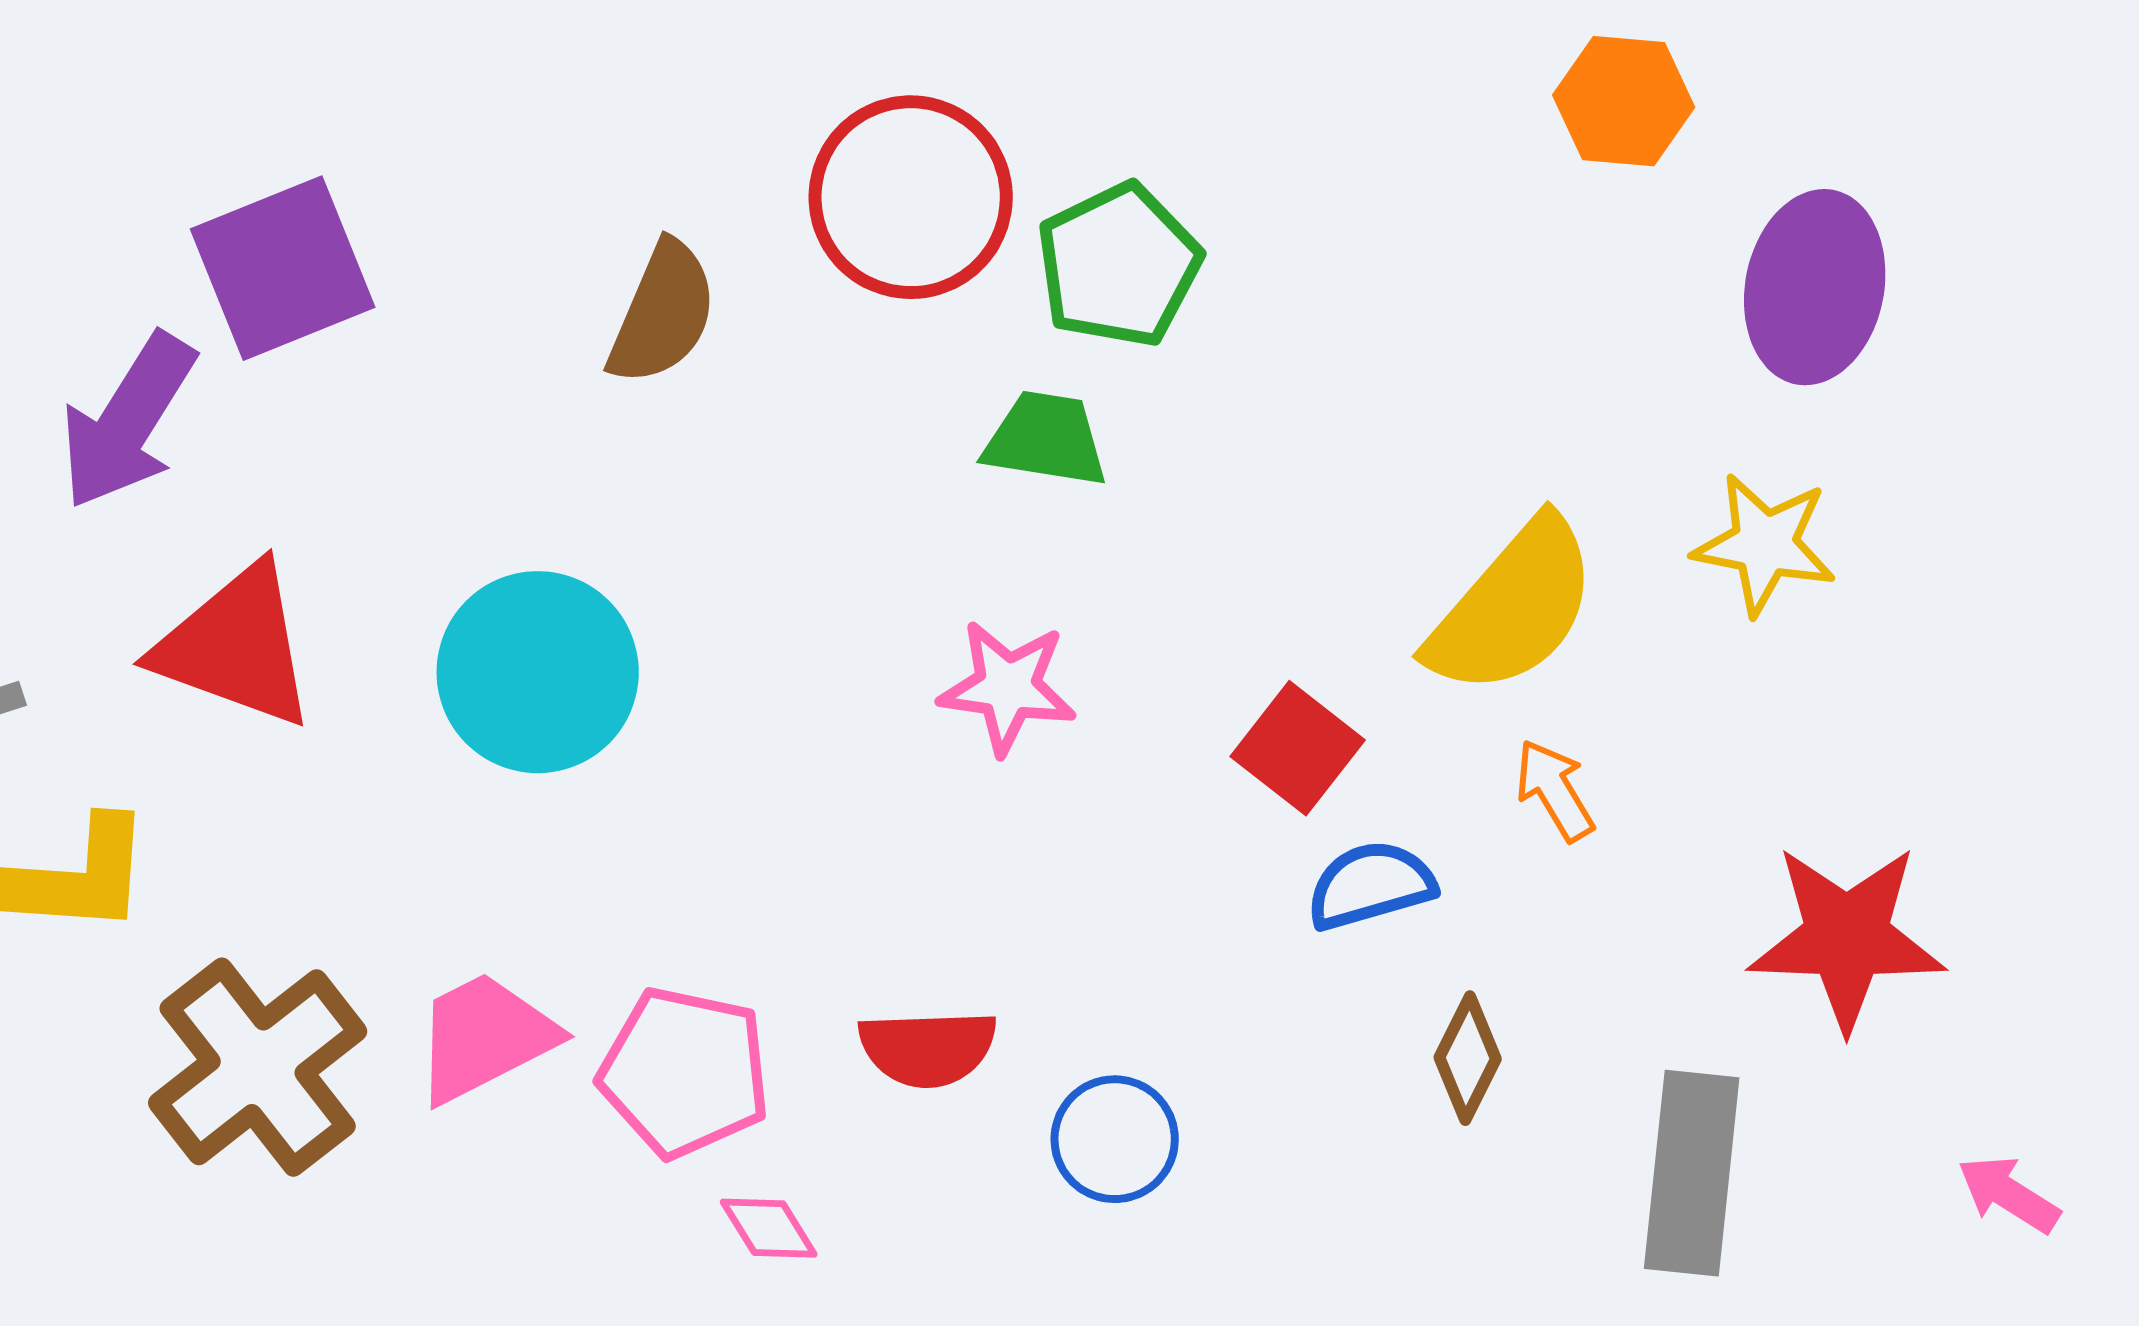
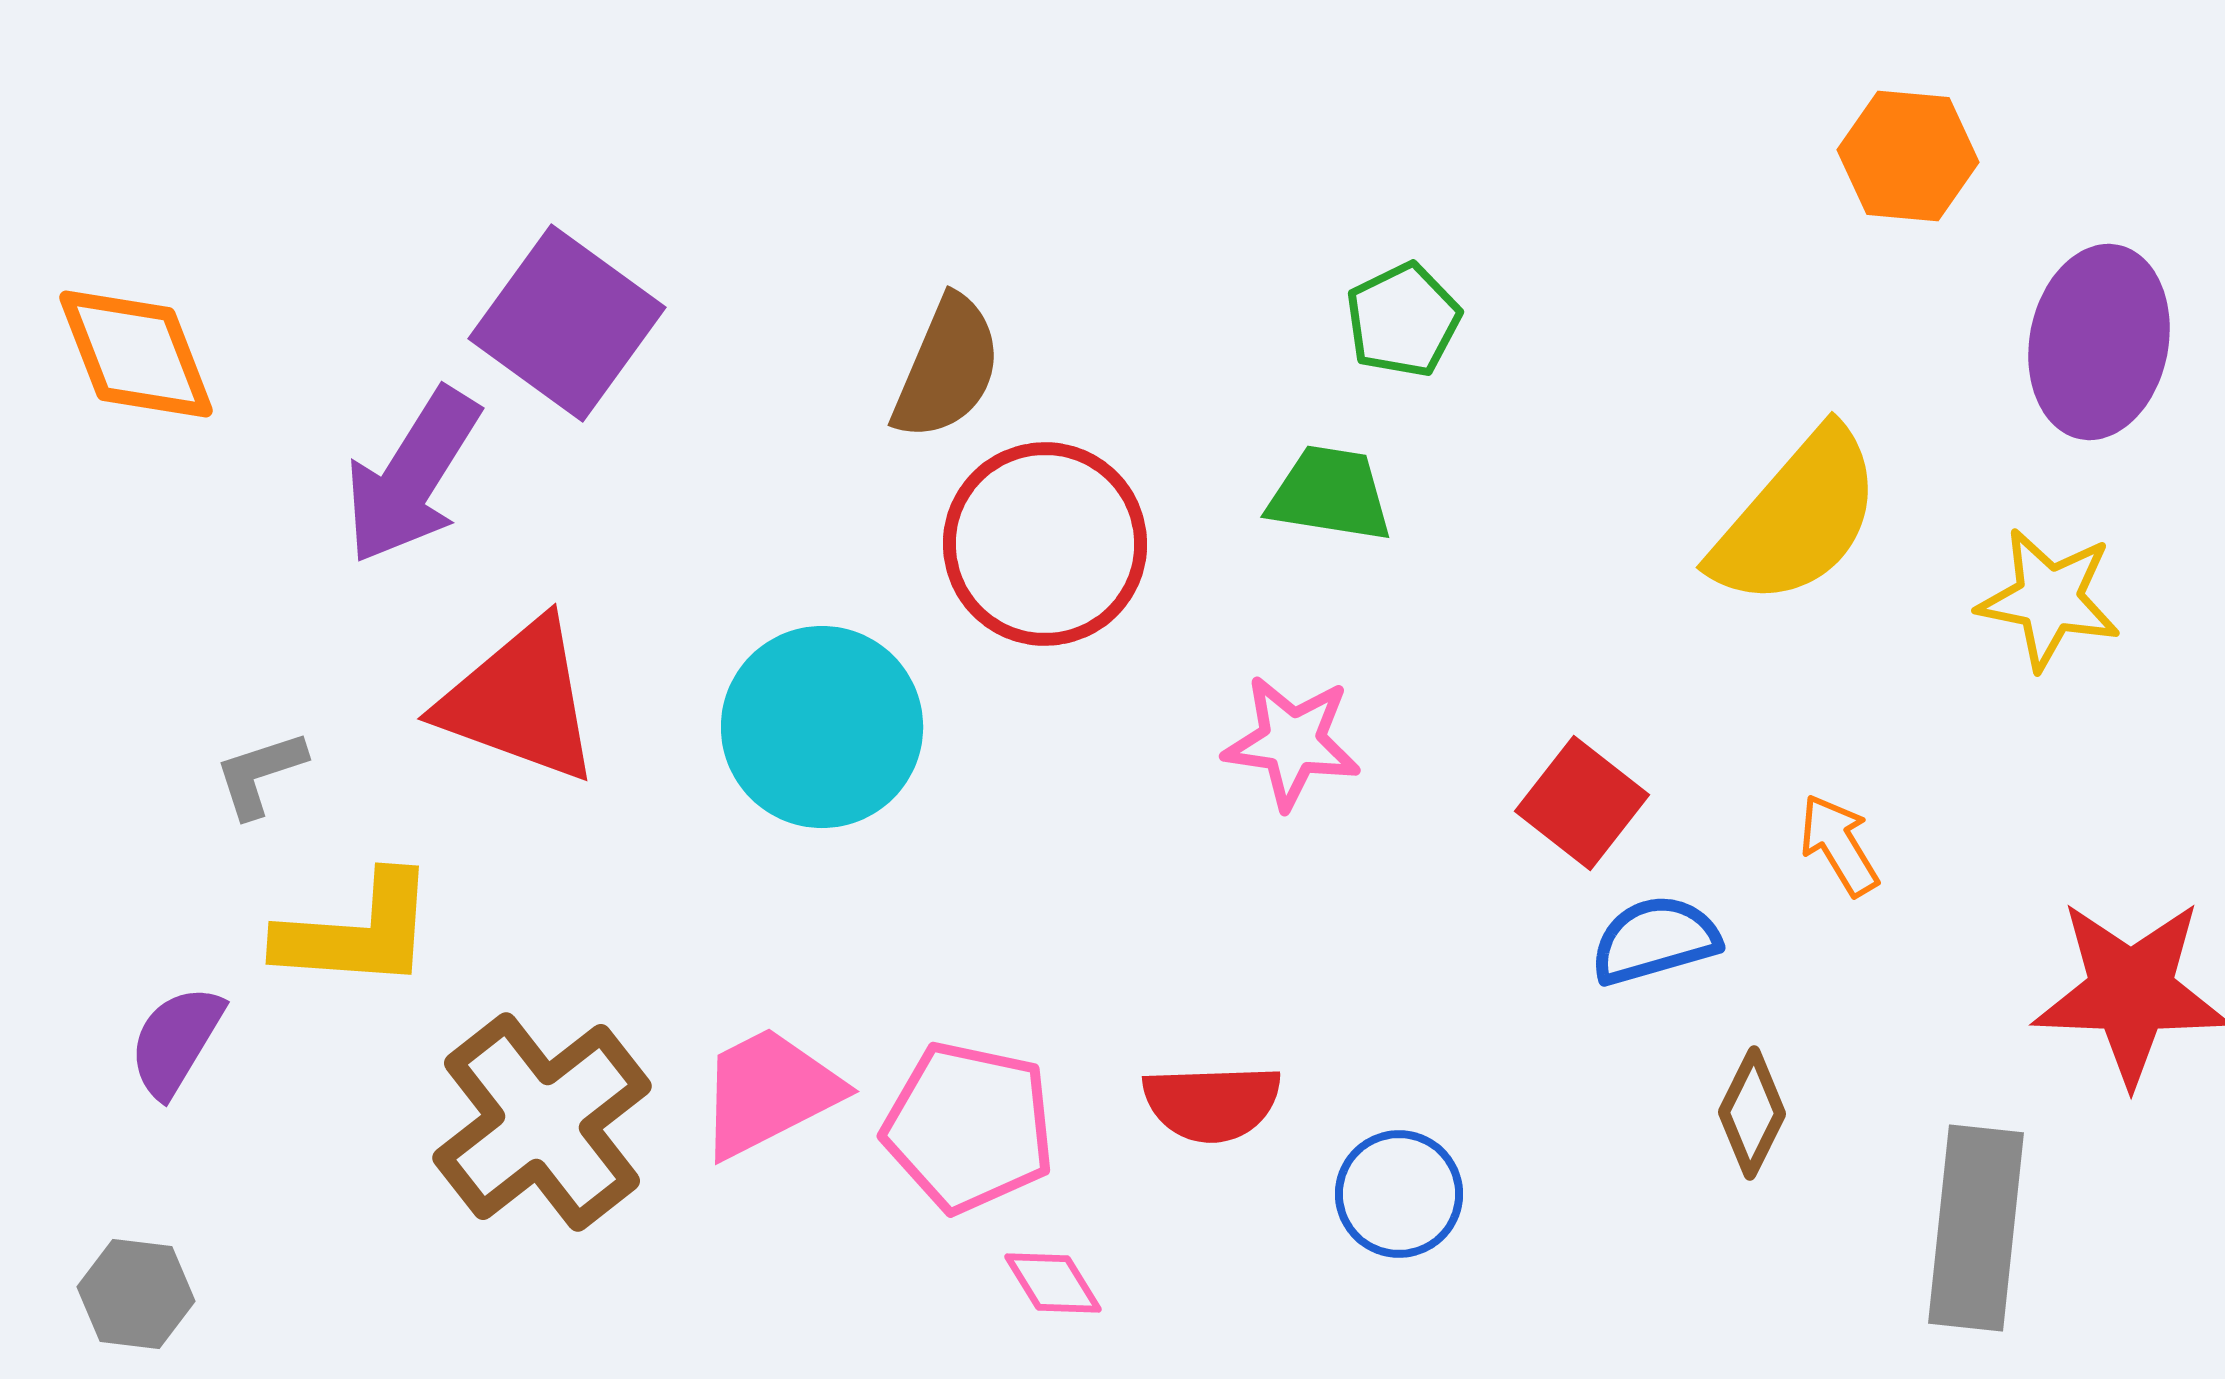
red circle: (911, 197) -> (1045, 544), moved
green pentagon: (1119, 265) -> (1403, 320), size x0.7
purple square: (283, 268) -> (567, 323), turned -32
yellow semicircle: (1513, 607) -> (1797, 518), moved

